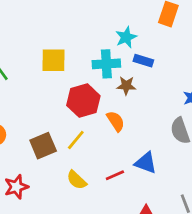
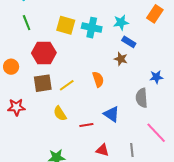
cyan cross: (106, 64) -> (92, 28), moved
brown star: (126, 86) -> (121, 59), moved
red hexagon: (83, 101) -> (44, 53), moved
red line: (115, 175) -> (86, 125), moved

